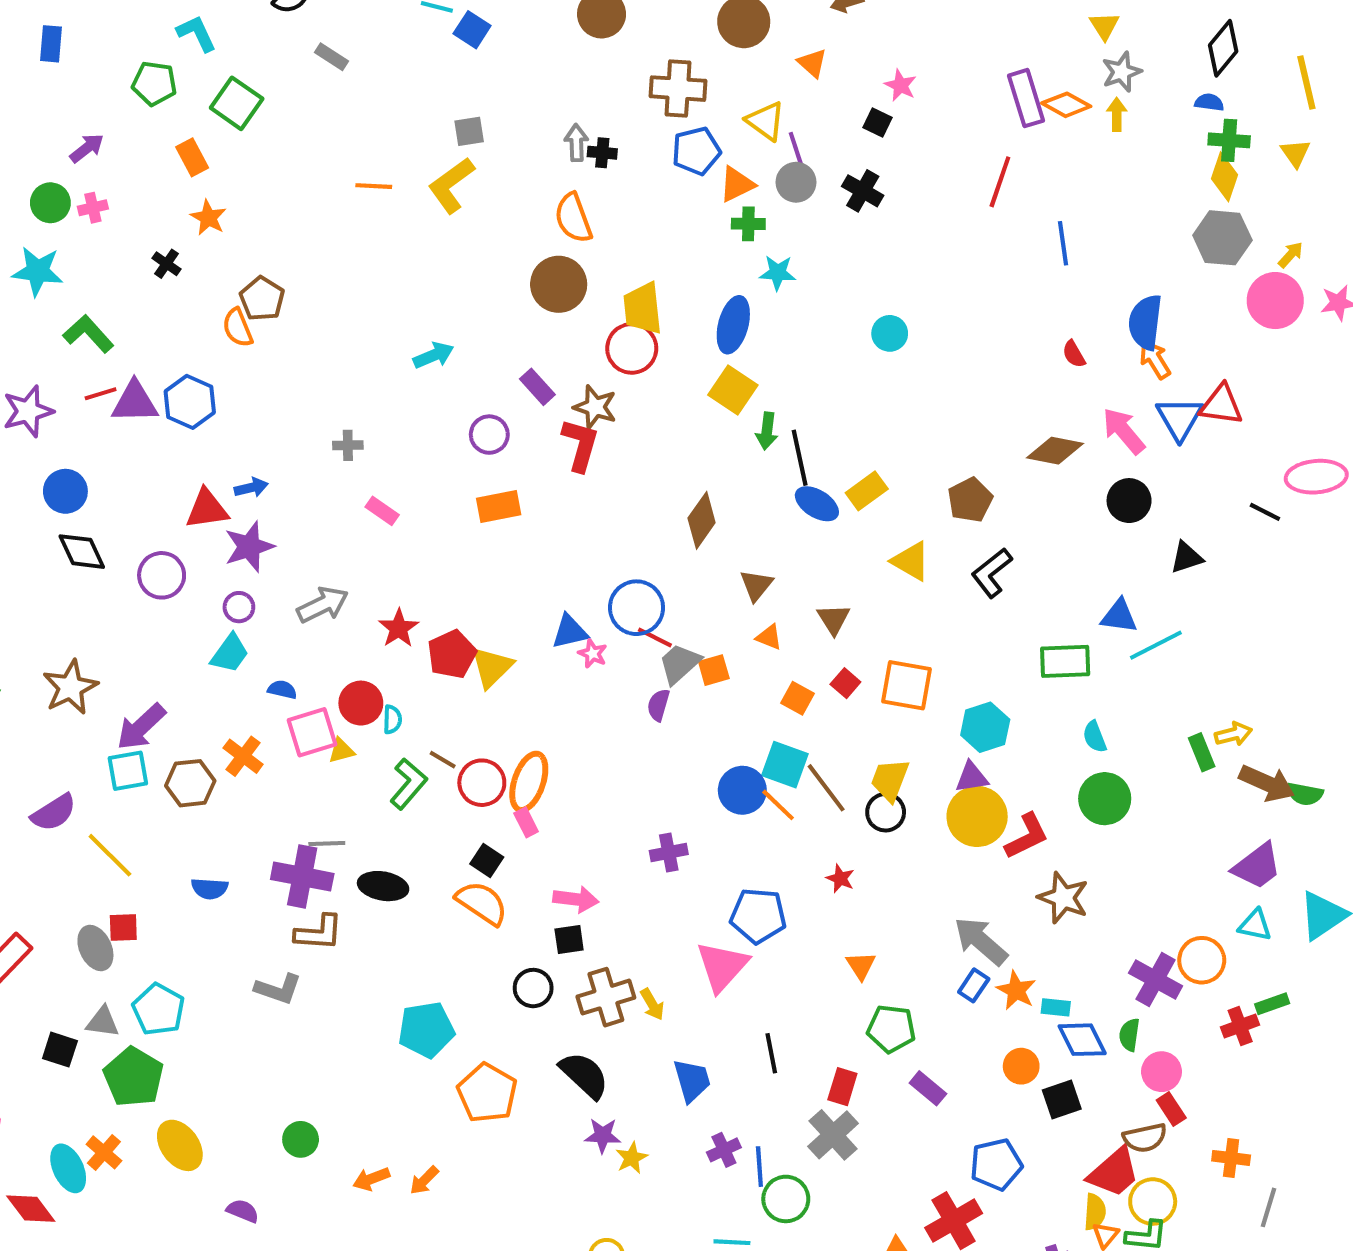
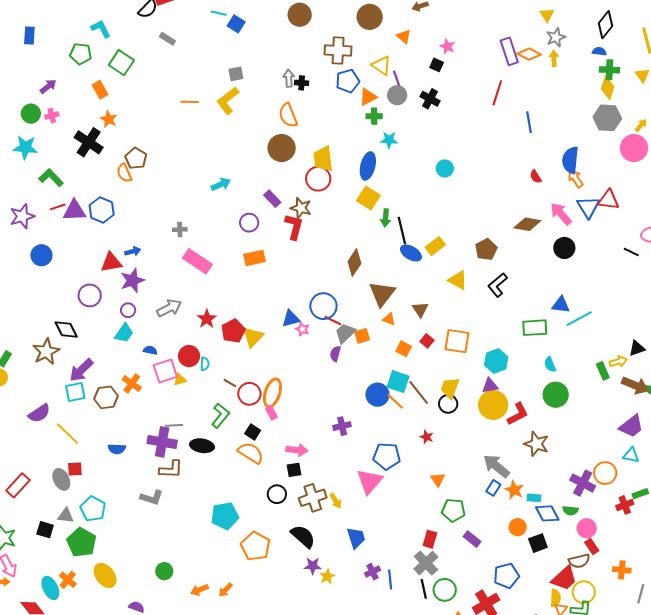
black cross: (167, 264) -> (89, 142), size x2.0
pink rectangle: (382, 511) -> (197, 261), size x1.8
black diamond: (82, 552) -> (66, 329), moved
black triangle: (1186, 557) -> (637, 348), moved
brown triangle: (756, 585) -> (382, 294), size x1.6
green L-shape: (408, 784) -> (220, 416), moved
green semicircle: (1129, 1035) -> (570, 511), turned -91
black line: (771, 1053) -> (424, 589), moved
green circle: (786, 1199) -> (445, 590), moved

